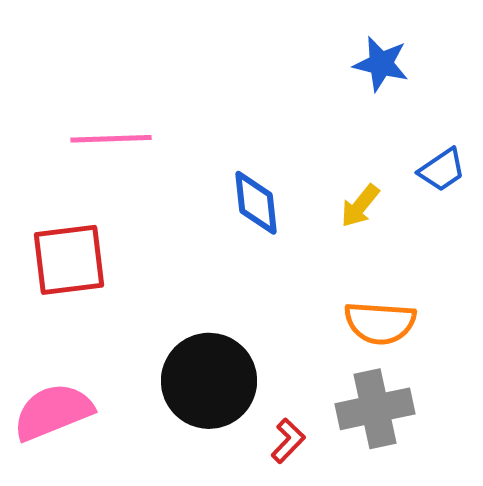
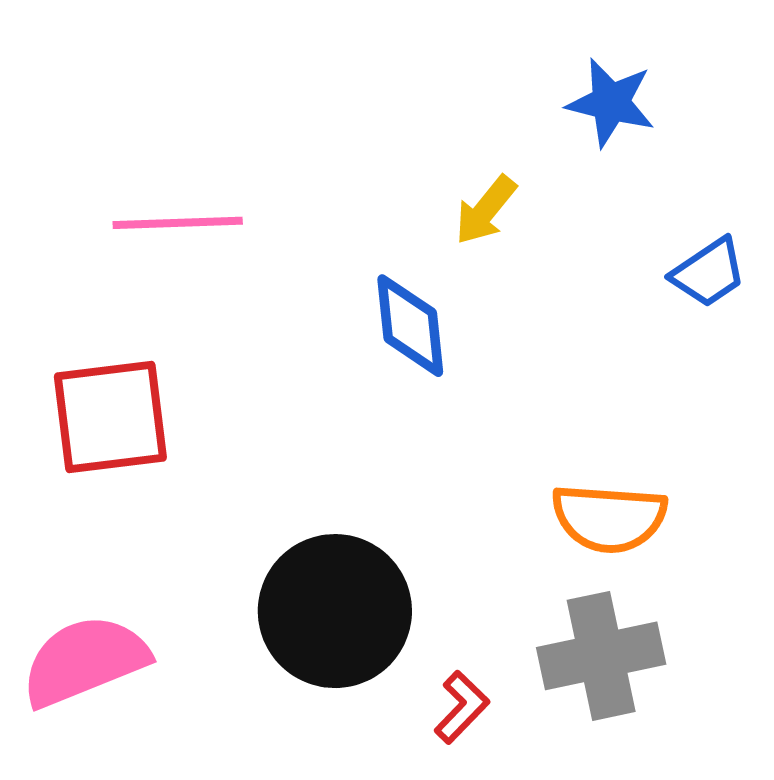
yellow arrow: (360, 206) -> (486, 210), moved

